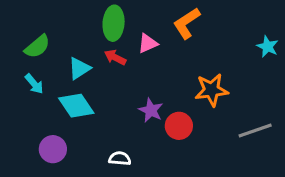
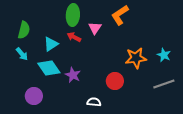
pink triangle: (148, 43) -> (95, 28), turned -32
green semicircle: (37, 47) -> (24, 30), turned -36
cyan star: (268, 47) -> (164, 55), moved
purple star: (151, 110) -> (73, 75), moved
white semicircle: (120, 158) -> (94, 102), moved

